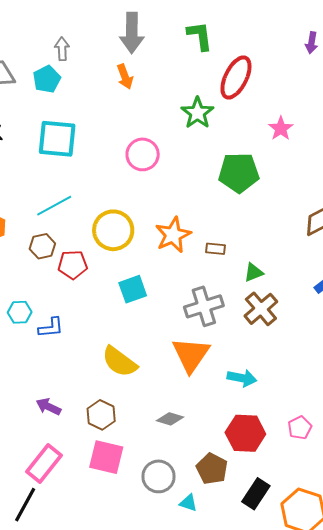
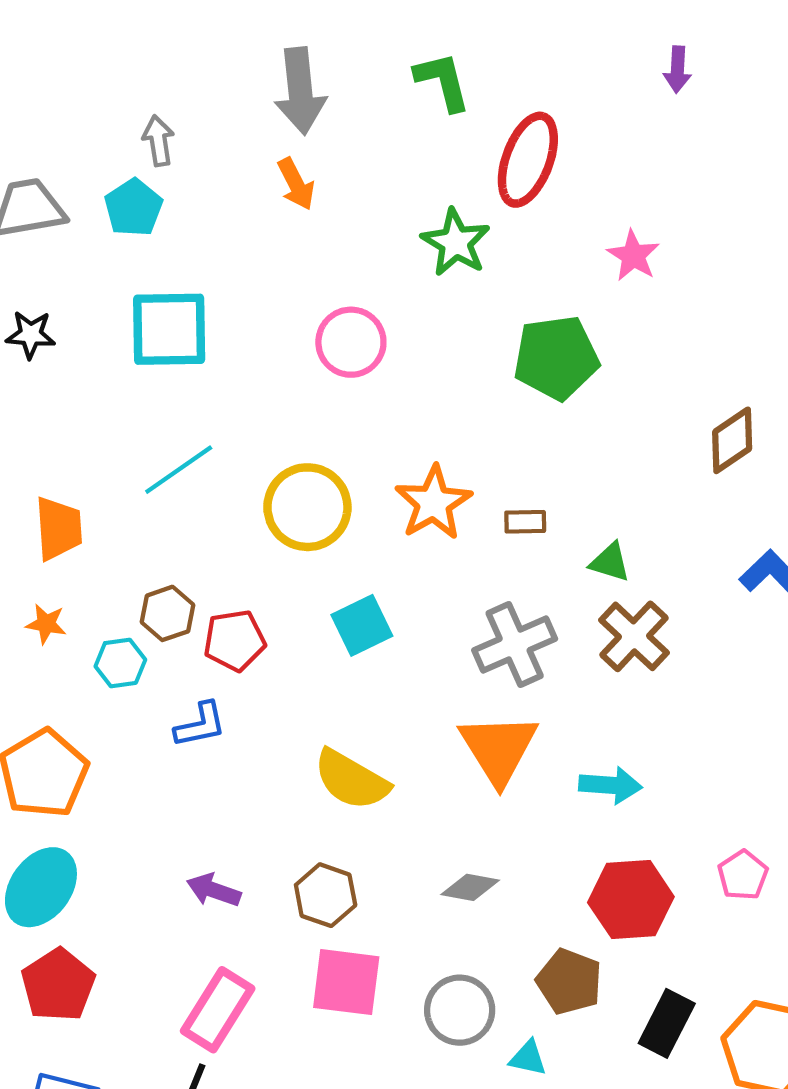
brown hexagon: (42, 246) -> (167, 613), moved
red pentagon: (73, 265) -> (235, 640), moved
green triangle: (253, 272) -> (610, 562), turned 45
cyan hexagon: (20, 312) -> (120, 663), moved

